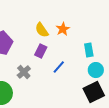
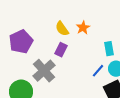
blue line: (59, 67) -> (98, 71), moved
gray cross: (24, 72) -> (44, 71), size x1.6

